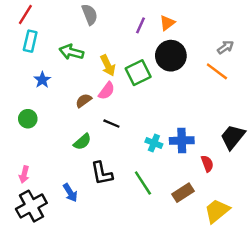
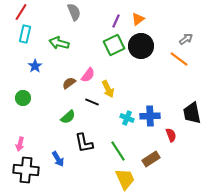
yellow arrow: (108, 65) -> (108, 89), moved
green square: (138, 73) -> (114, 45), moved
black trapezoid: (233, 137) -> (192, 113), turned -50
black cross: (31, 206) -> (26, 170), turned 35
yellow trapezoid: (217, 211) -> (125, 179), moved, turned 105

